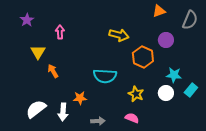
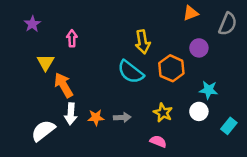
yellow arrow: (119, 35) -> (143, 42), turned 66
orange arrow: (53, 71) -> (64, 85), size x1.5
cyan semicircle: (105, 76) -> (131, 72), moved, turned 35
cyan rectangle: (191, 90) -> (229, 126), moved
white arrow: (63, 112) -> (71, 114), moved
gray arrow: (98, 121) -> (122, 117), moved

